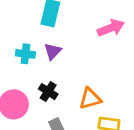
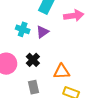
pink arrow: (111, 28) -> (74, 16), moved

